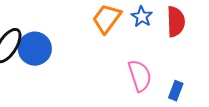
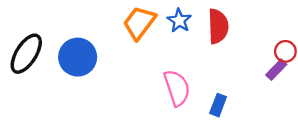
blue circle: (35, 49) -> (78, 57), moved

